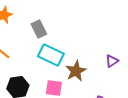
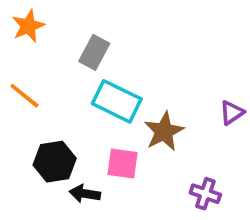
gray rectangle: (39, 29) -> (94, 52), turned 54

